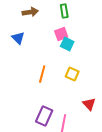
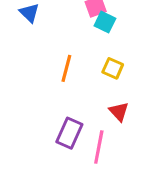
red triangle: (89, 104) -> (119, 112), moved

